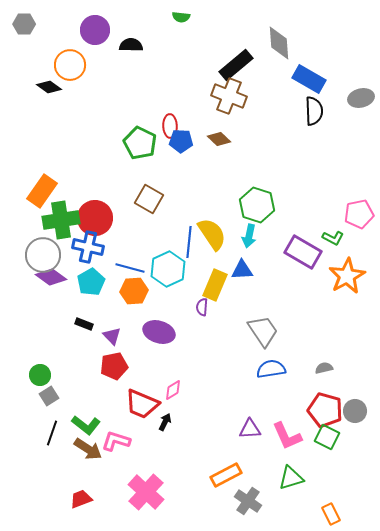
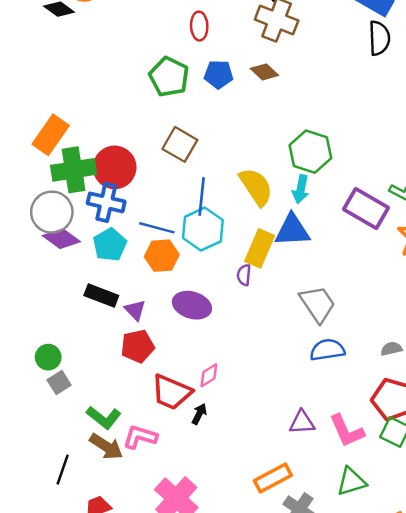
red ellipse: (170, 126) -> (199, 26), moved
blue line: (189, 242) -> (202, 196), moved
blue triangle: (242, 270) -> (292, 230), size x1.4
black rectangle: (84, 324) -> (101, 295), size x1.5
black line: (52, 433) -> (63, 470), moved

